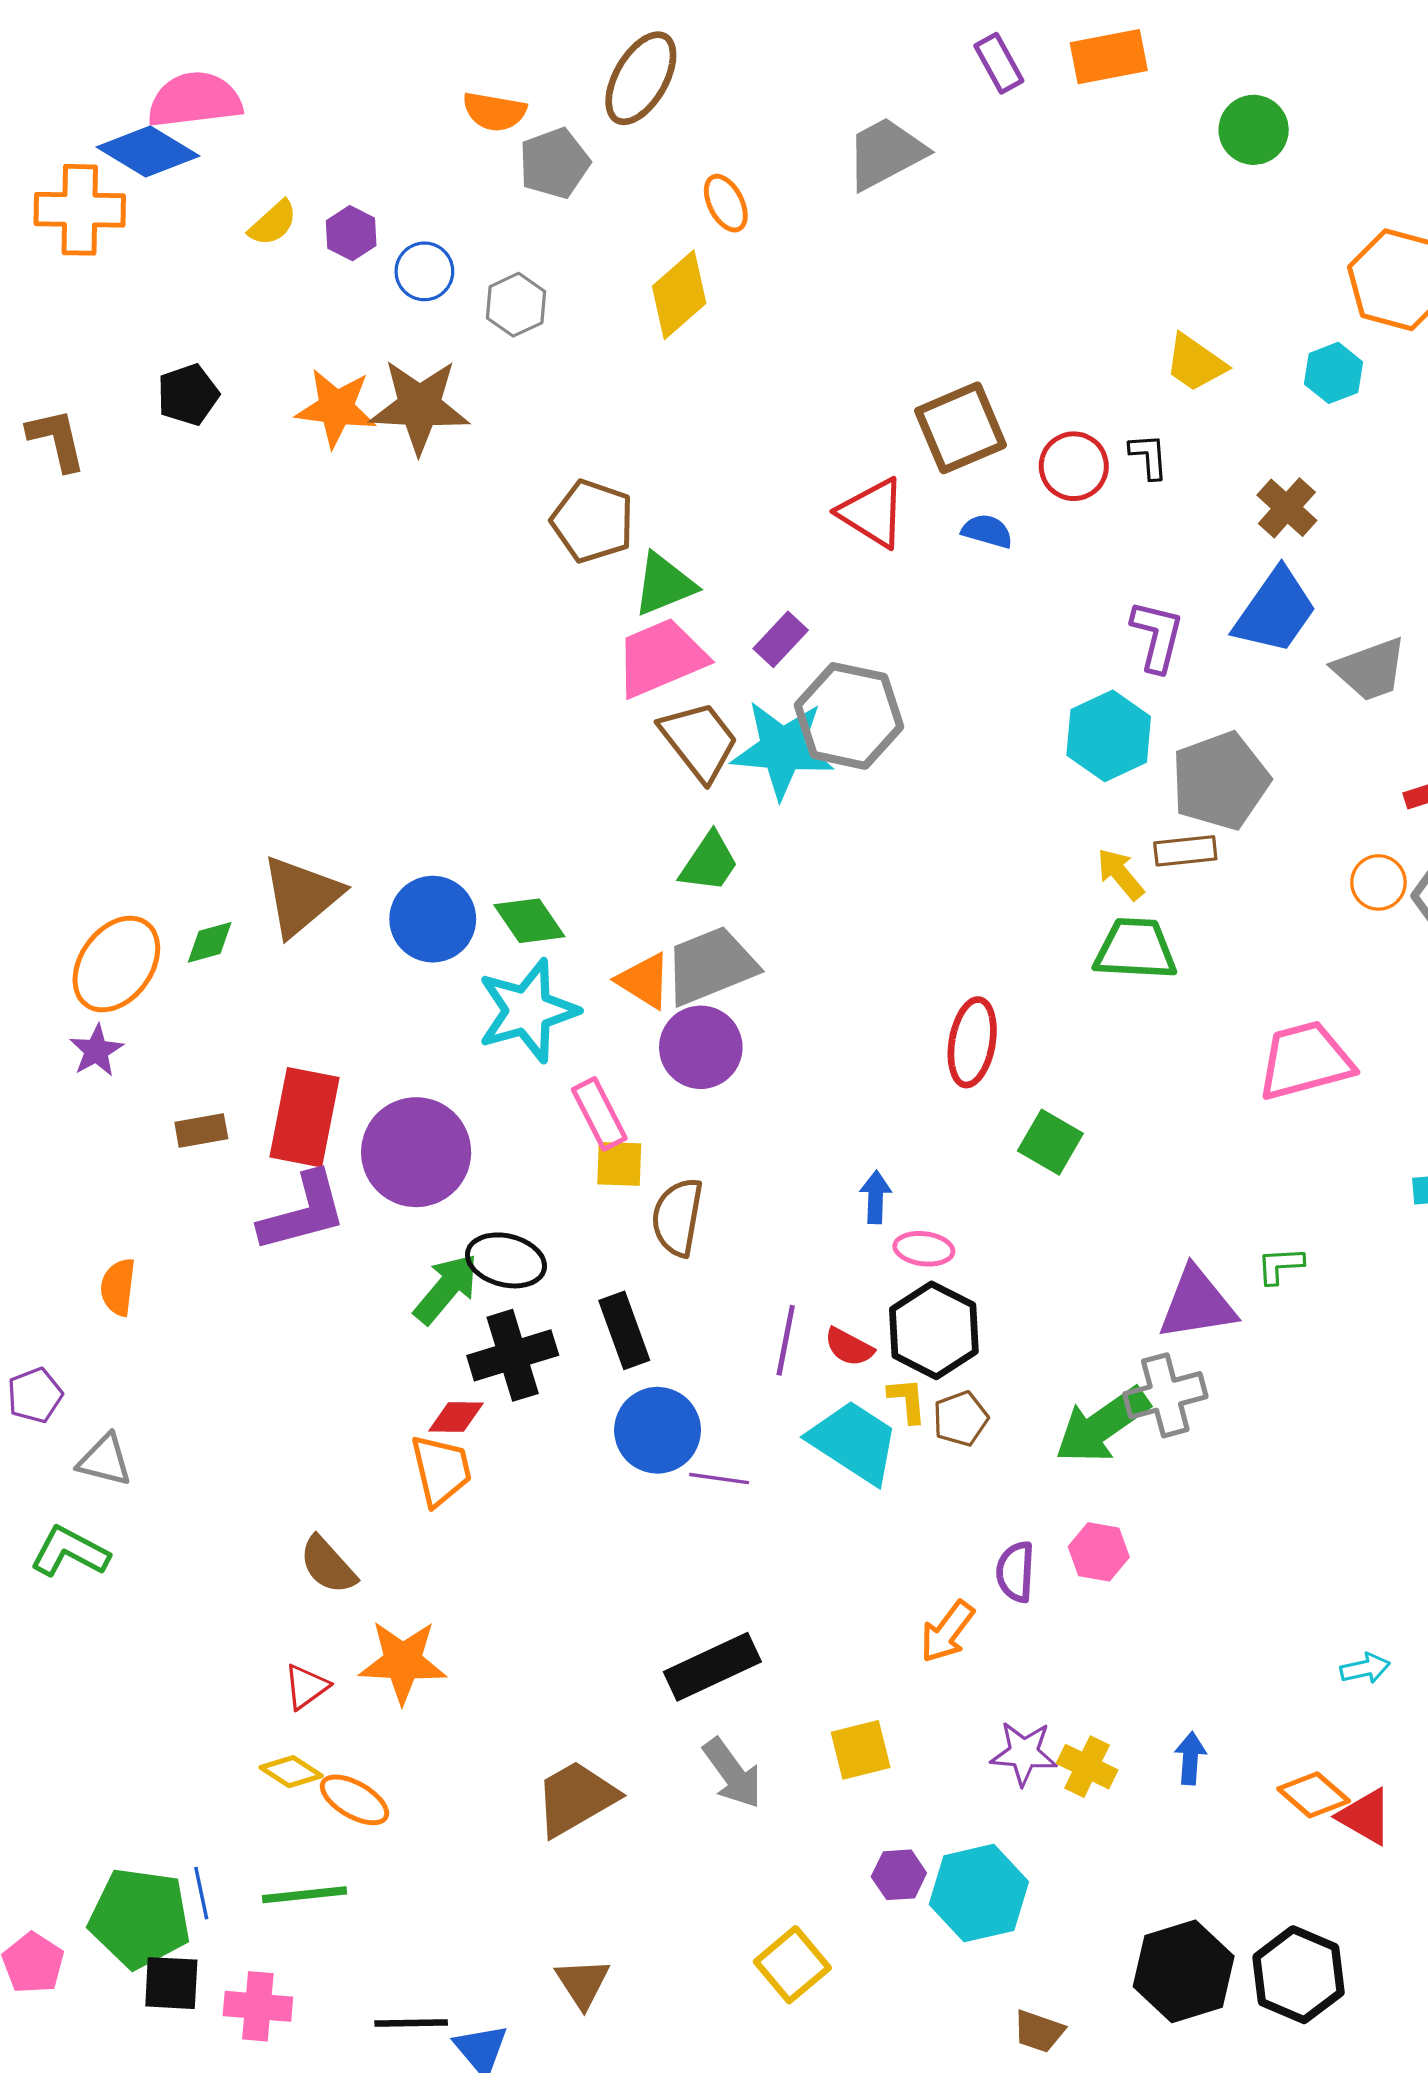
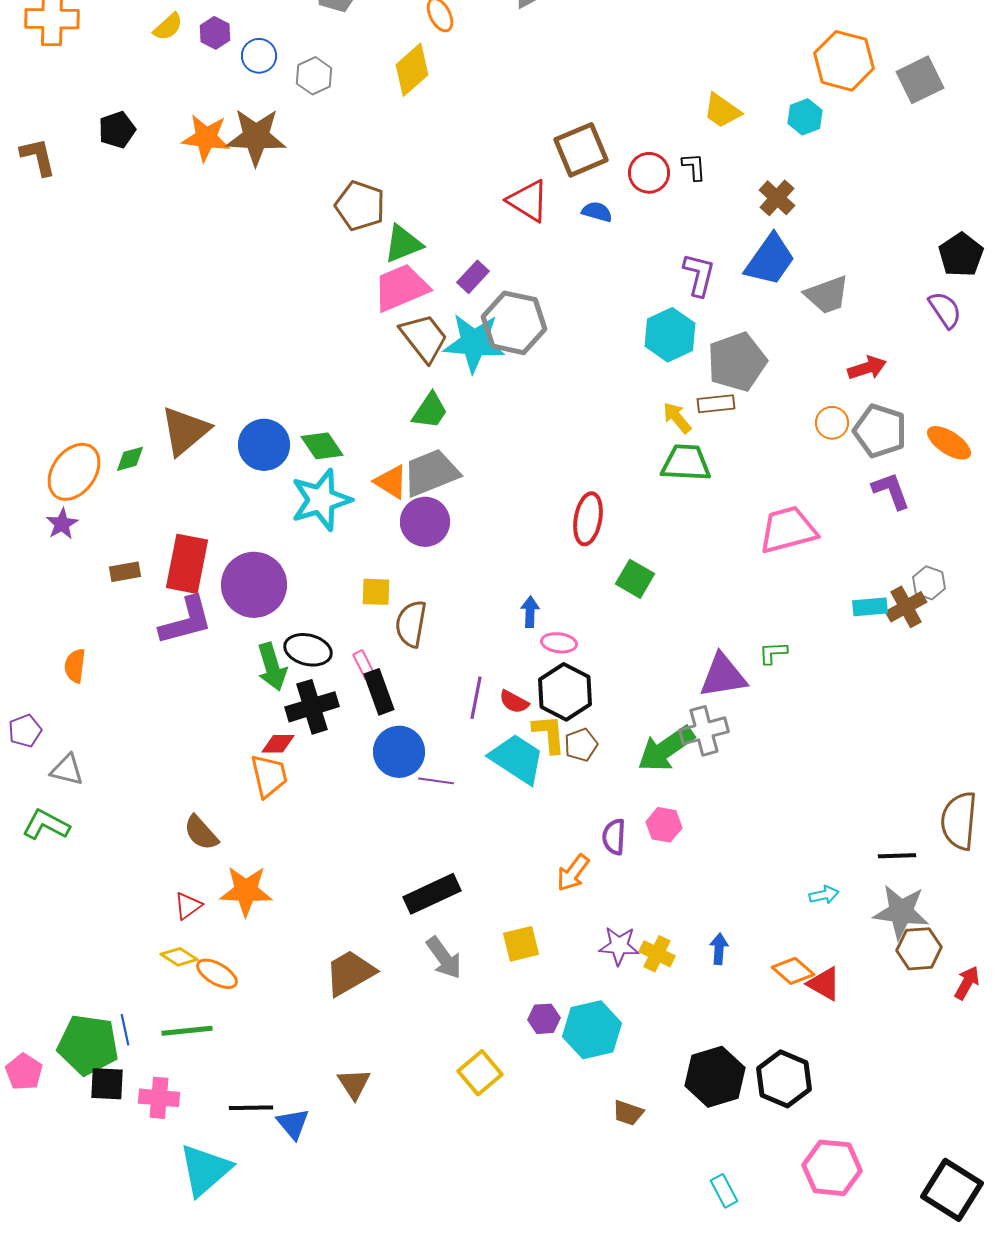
pink rectangle: (599, 1114) -> (364, 665), moved, size x0.7
green arrow: (446, 1289) -> (272, 667), turned 123
yellow L-shape: (907, 1400) -> (549, 734), size x1.4

